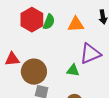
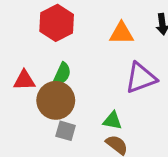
green semicircle: (49, 22) -> (62, 74), moved
green triangle: (73, 70) -> (113, 121), moved

